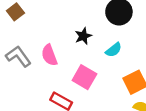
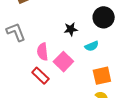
pink semicircle: (49, 55) -> (43, 52), moved

